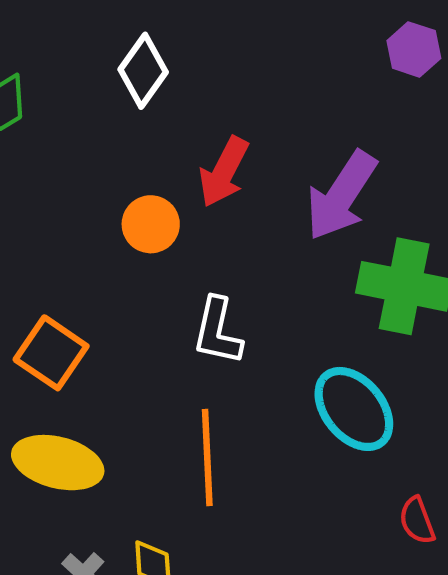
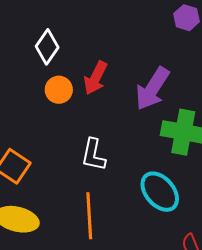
white diamond: (143, 71) -> (47, 47), moved
orange circle: (151, 224) -> (59, 90), moved

